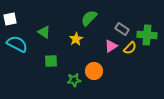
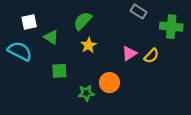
green semicircle: (89, 18) -> (83, 21), moved
white square: (10, 19) -> (29, 22), moved
gray rectangle: (122, 29) -> (139, 11), moved
green cross: (147, 35) -> (171, 27), moved

